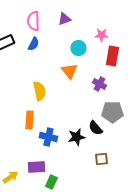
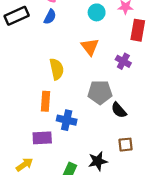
cyan circle: (78, 48) -> (97, 12), moved
gray pentagon: (112, 112) -> (100, 92), moved
black star: (76, 137) -> (98, 161), moved
purple rectangle: (36, 167) -> (42, 138), moved

